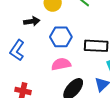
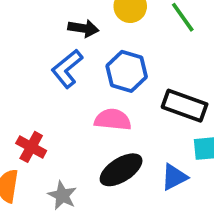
blue L-shape: (17, 50) -> (67, 69), moved

